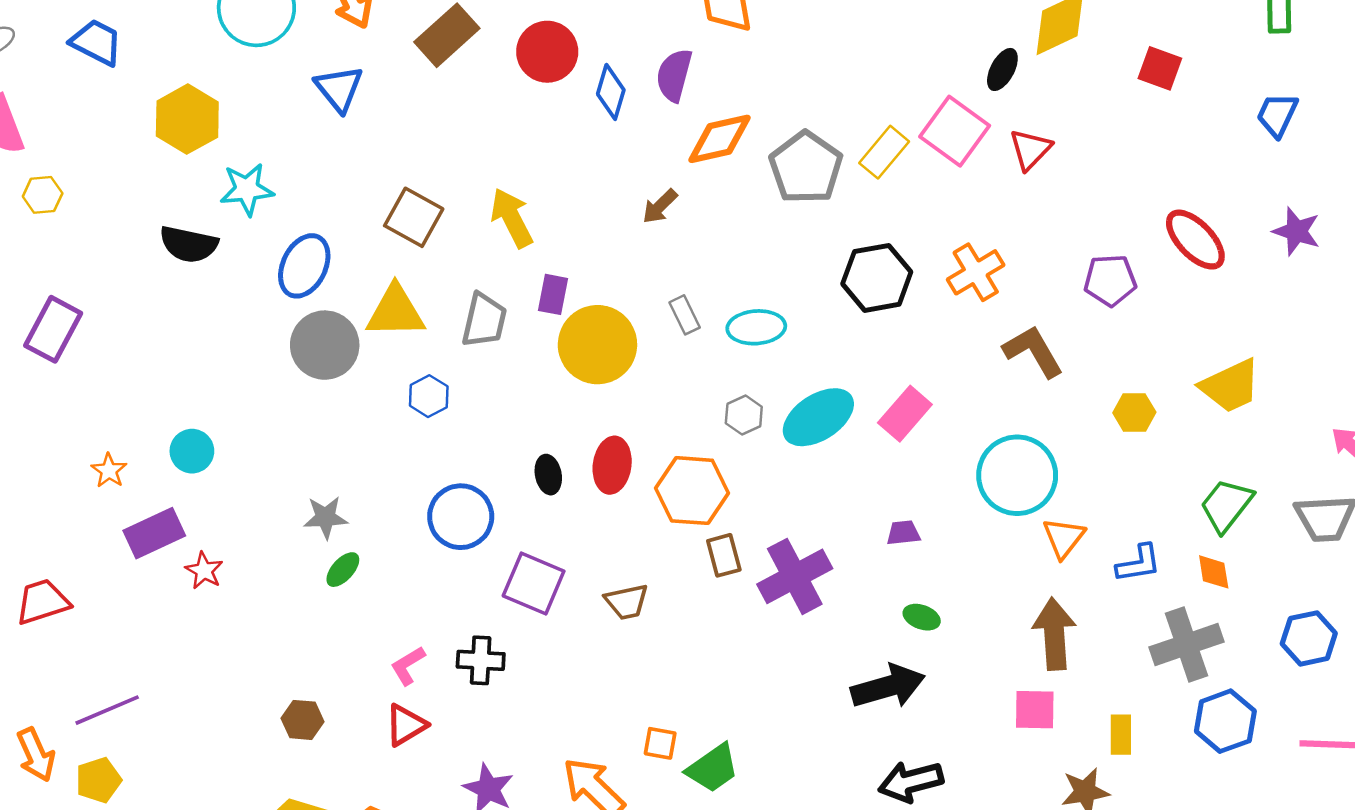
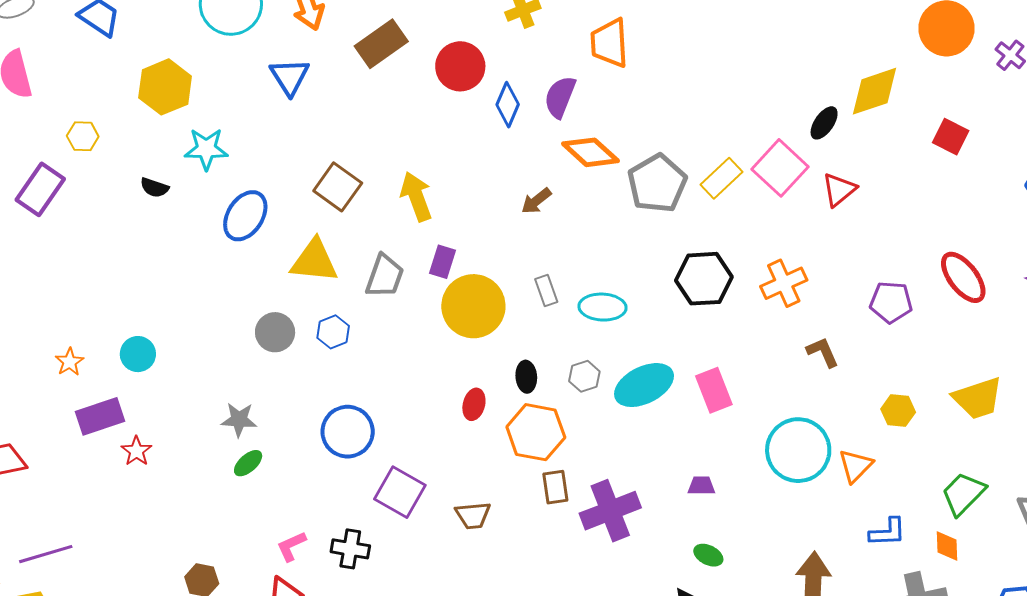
orange diamond: (720, 139) -> (591, 152), turned 48
yellow hexagon: (43, 195) -> (83, 136), moved
black semicircle: (189, 244) -> (154, 188), size x0.6
purple rectangle: (53, 329) -> (40, 189), moved
gray circle: (325, 345) -> (275, 332), moved, size x0.7
brown L-shape: (1033, 351) -> (823, 352), size x0.7
pink rectangle: (905, 414) -> (714, 390), turned -69
red ellipse: (612, 465) -> (474, 404), size x0.7
black ellipse: (548, 475) -> (526, 377), moved
orange triangle: (1064, 538) -> (856, 466), moved

